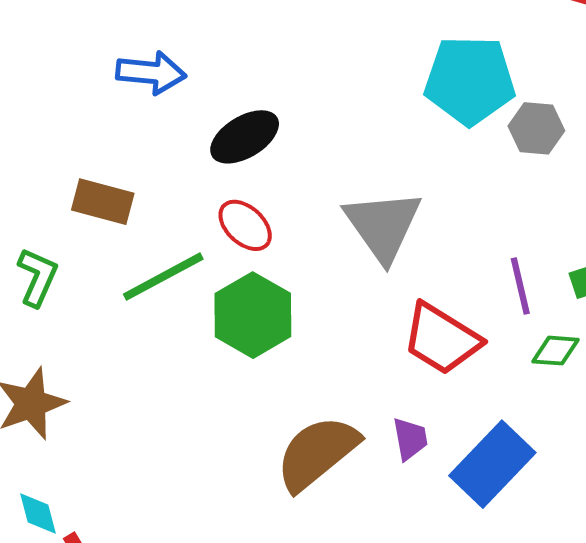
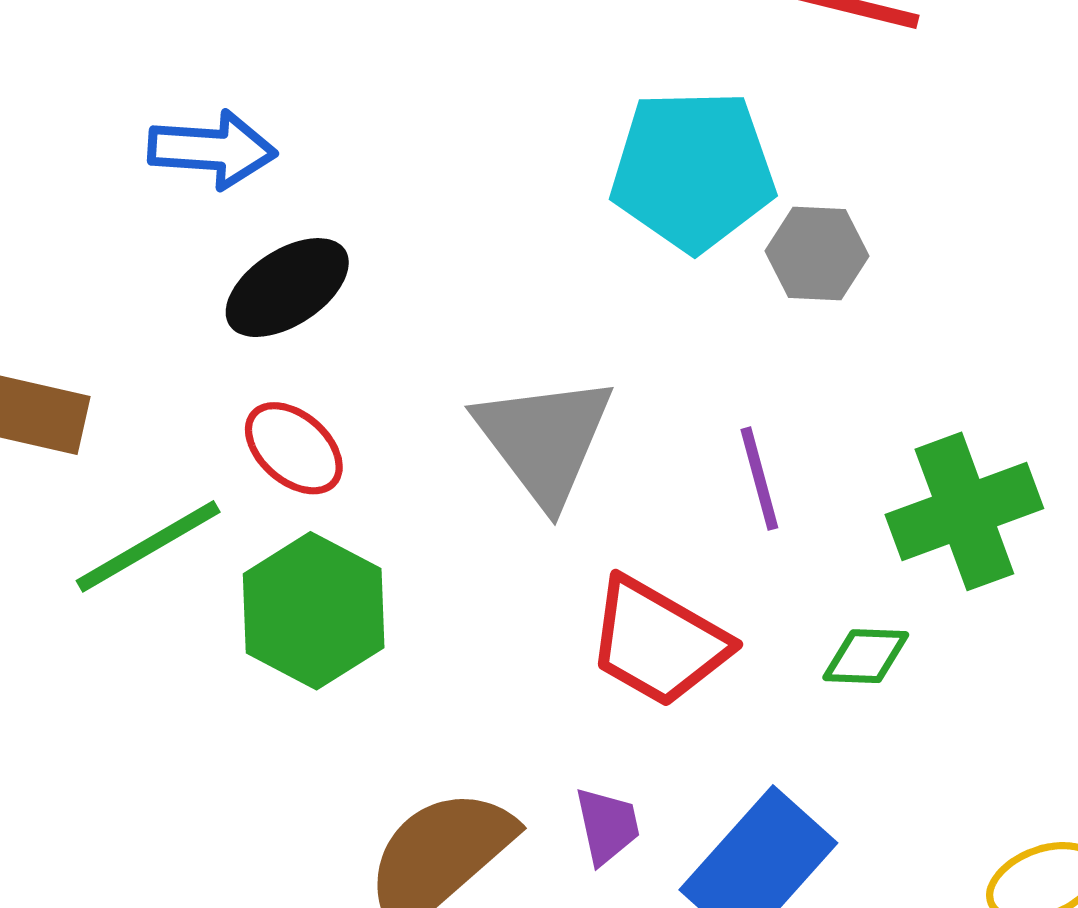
blue arrow: (151, 73) -> (212, 149), moved
purple line: (520, 286) -> (759, 479), moved

